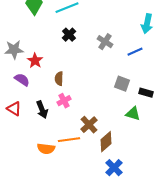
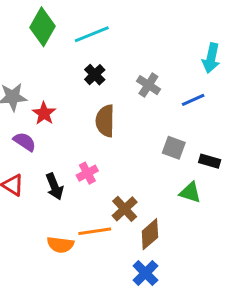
brown semicircle: (59, 79) -> (105, 121), moved, size x1.5
blue cross: (114, 168) -> (145, 273), moved

